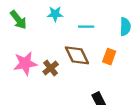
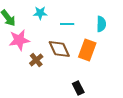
orange rectangle: (109, 57) -> (87, 50), size x1.5
pink star: (25, 63) -> (19, 40), moved

